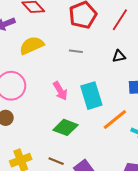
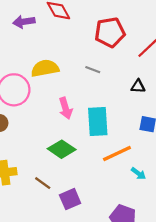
yellow semicircle: (32, 45) -> (45, 68), moved

